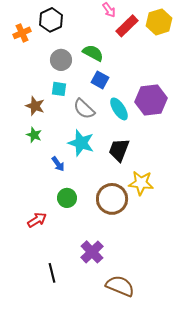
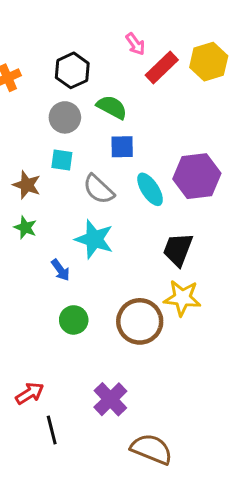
black hexagon: (51, 20) -> (72, 70), moved
blue square: (100, 80) -> (122, 147), turned -30
black trapezoid: (119, 150) -> (178, 250), moved
red arrow: (37, 220) -> (30, 393), moved

